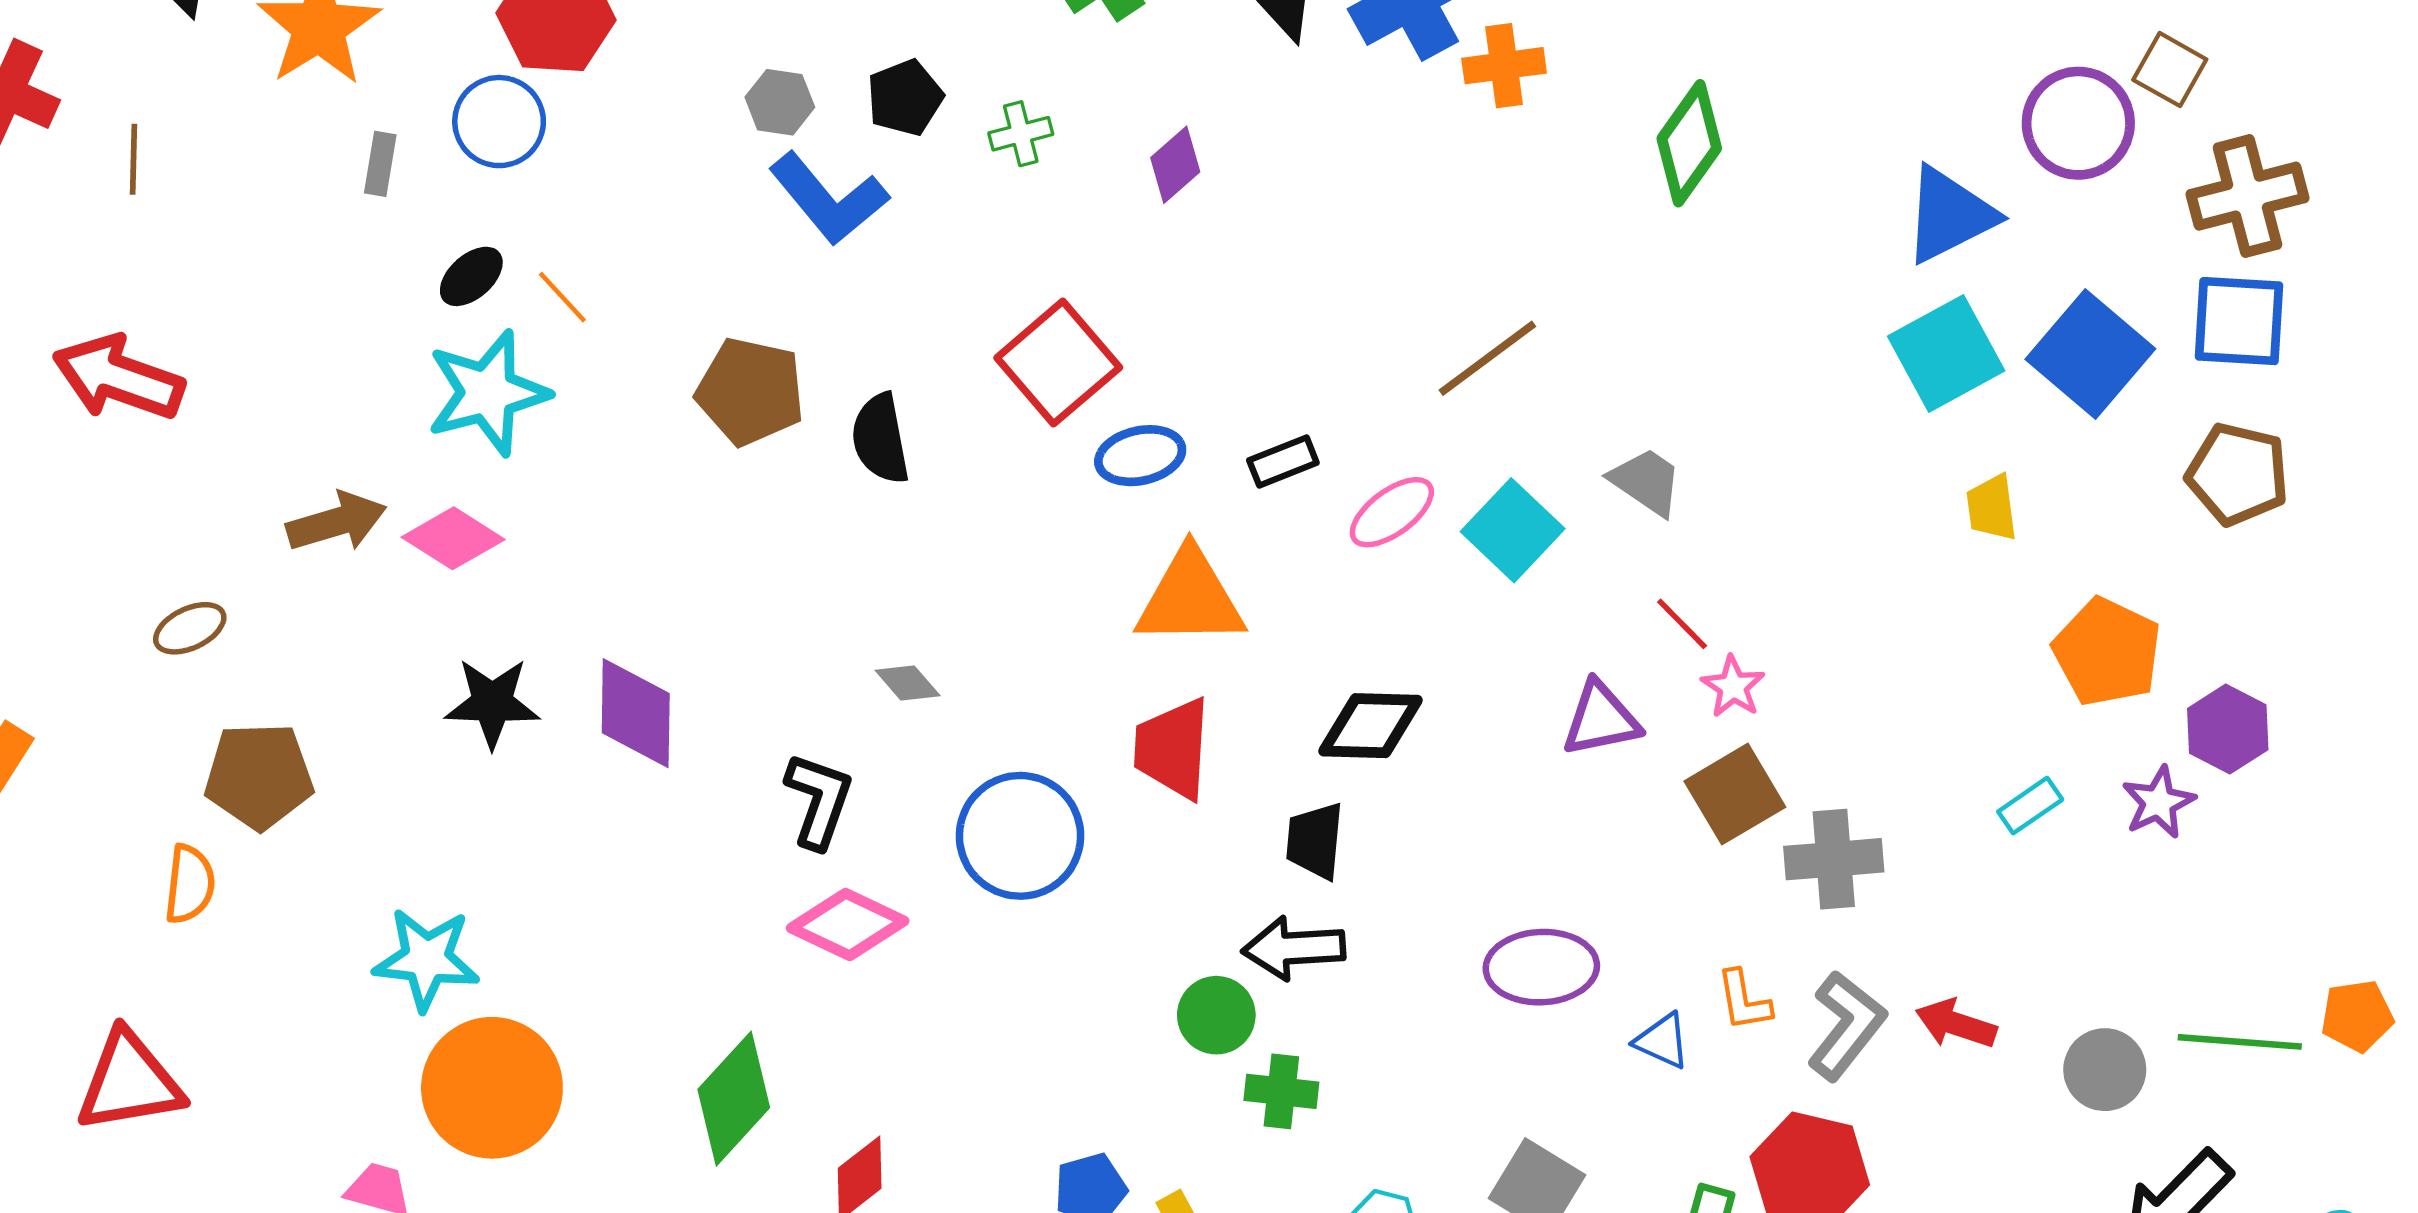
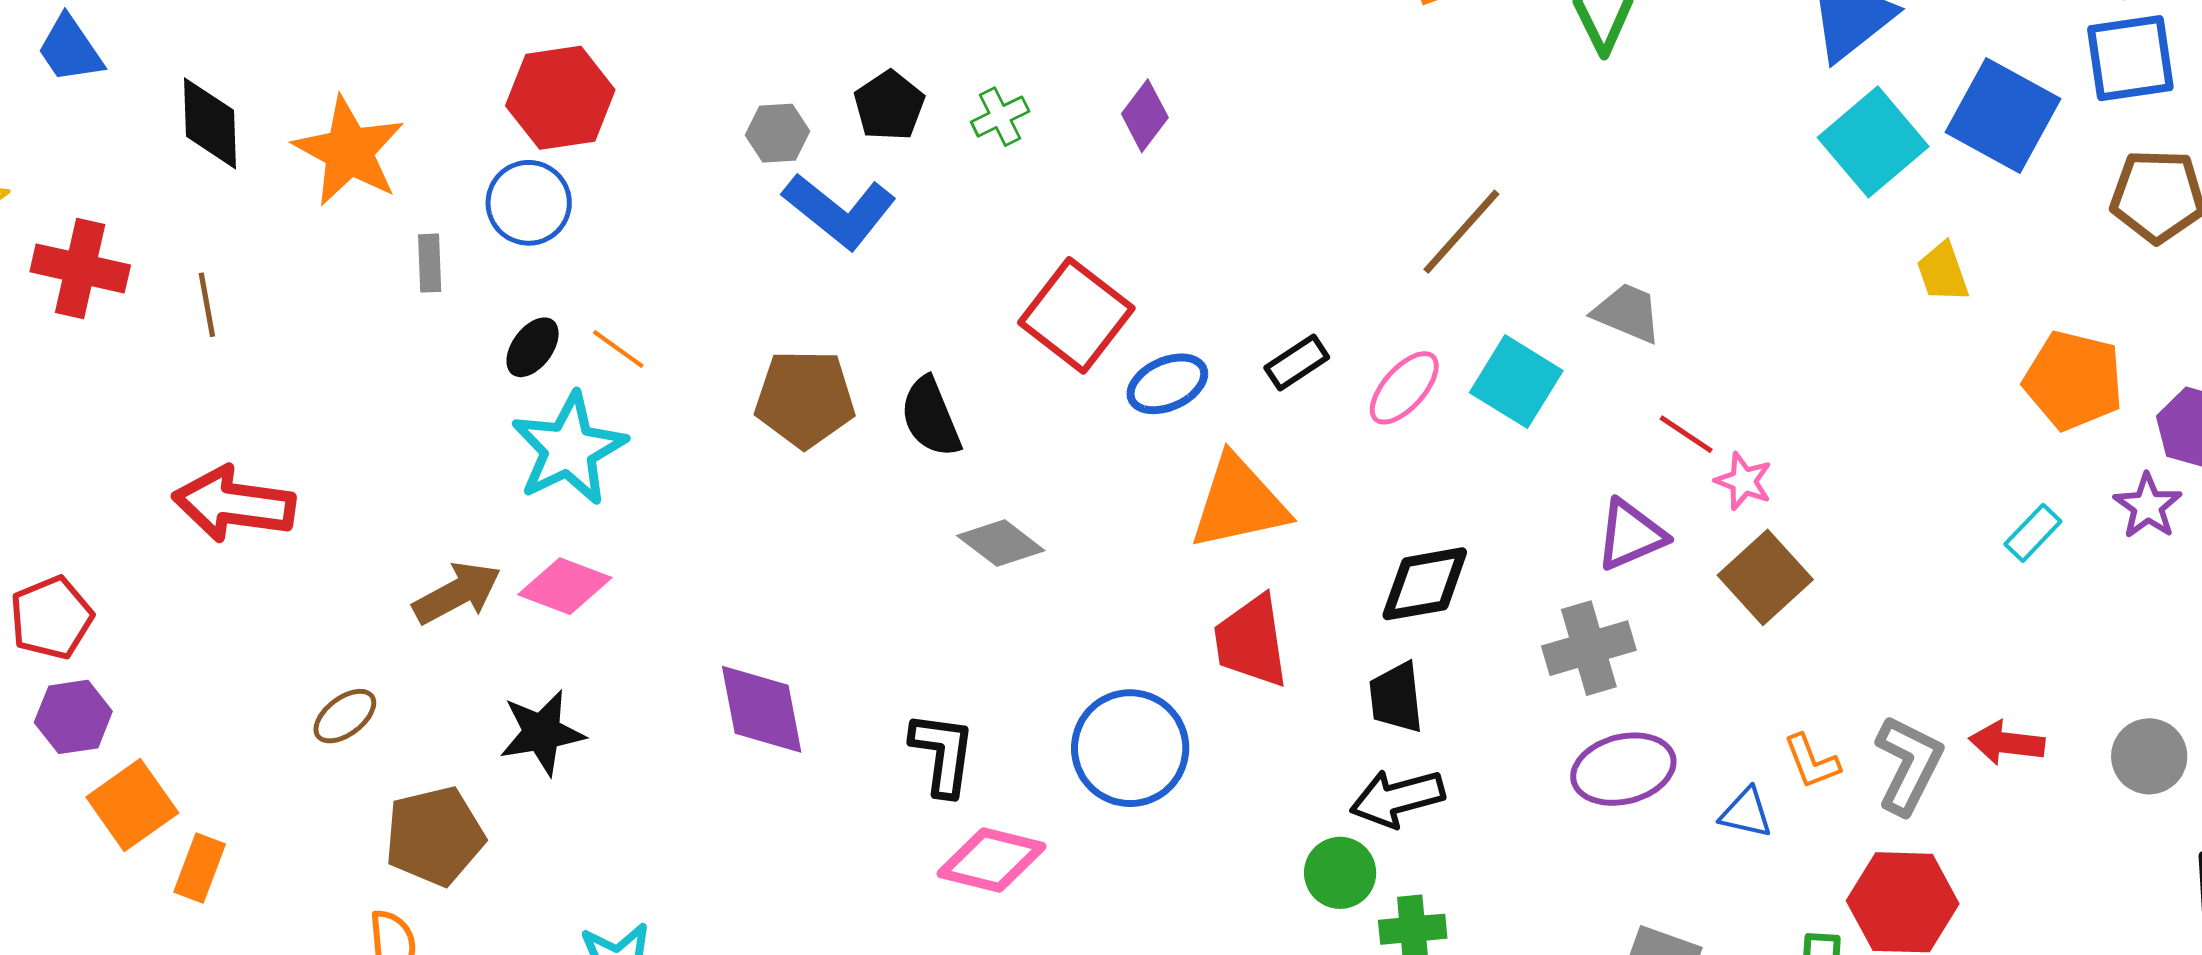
gray diamond: (908, 683) -> (1001, 543), moved, size x1.4
black star: (492, 703) -> (542, 733), moved
gray cross: (1834, 859) -> (1589, 648), moved

